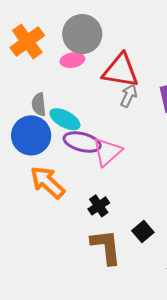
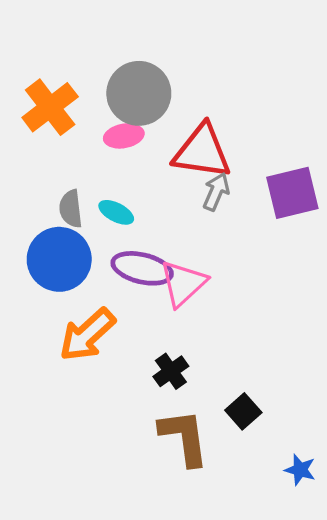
cyan ellipse: (65, 119) -> (116, 212), moved, size x0.7
orange arrow: (47, 182) -> (87, 335), turned -84

